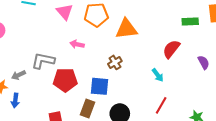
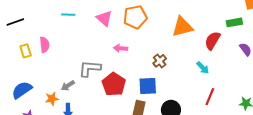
green rectangle: (190, 21) -> (234, 22), moved
orange triangle: (126, 29) -> (182, 27), moved
red pentagon: (65, 80) -> (114, 84), turned -30

